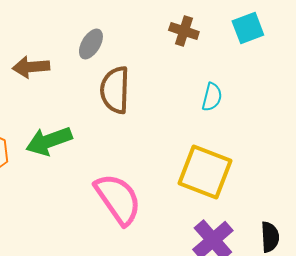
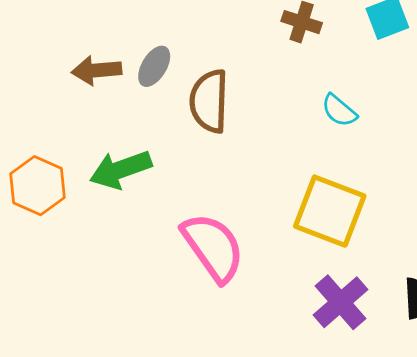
gray ellipse: (91, 44) -> (154, 66), moved
cyan semicircle: (212, 97) -> (339, 111), turned 116

